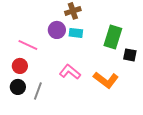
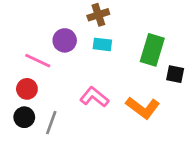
purple circle: (57, 30) -> (65, 40), moved

